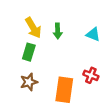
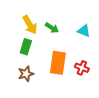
green arrow: (58, 31) -> (52, 28), turned -56
orange rectangle: (64, 90) -> (58, 63), moved

